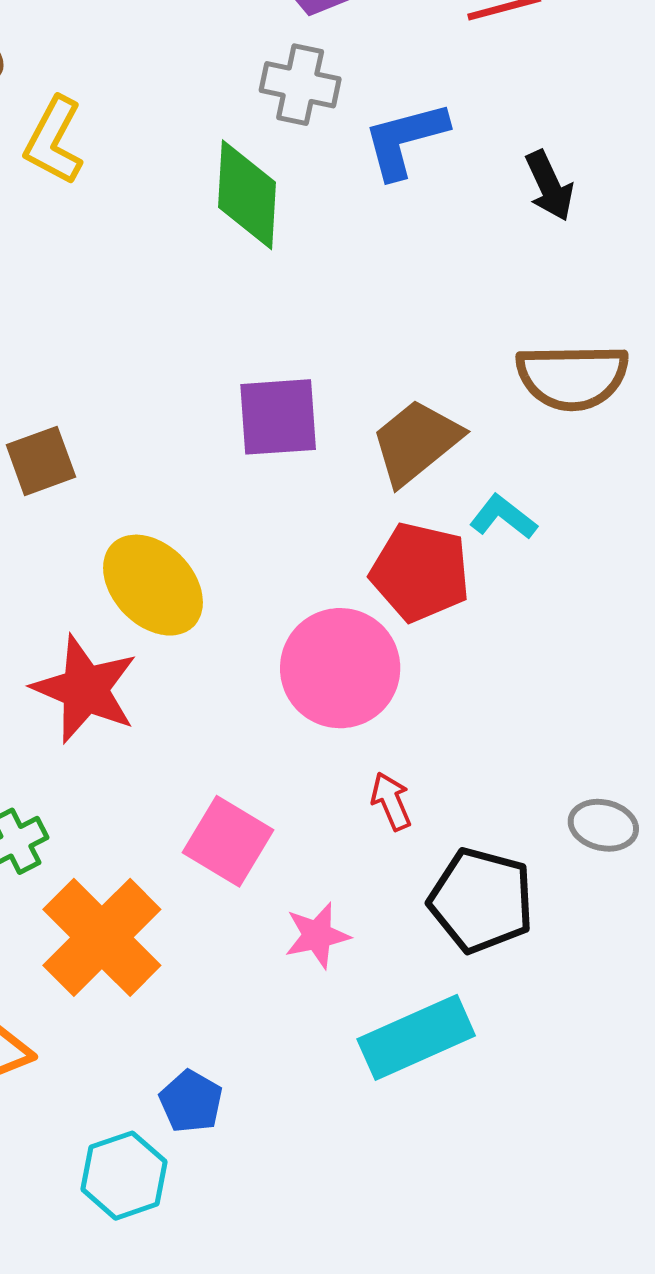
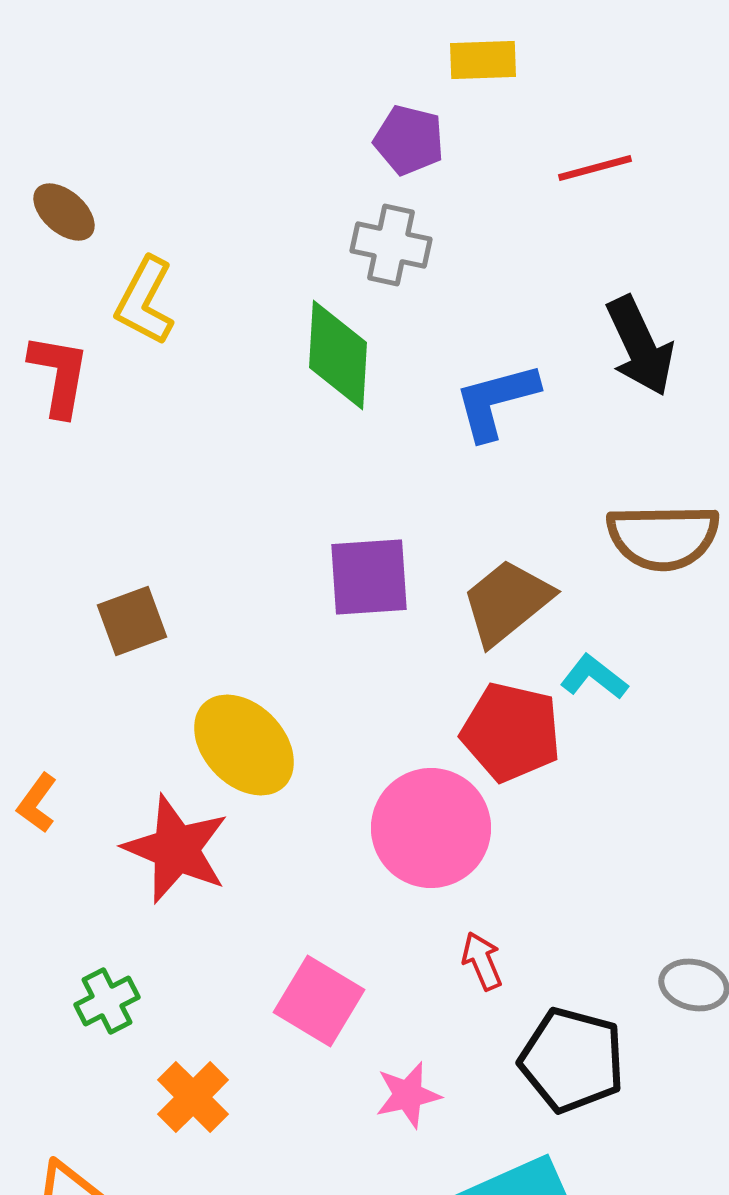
blue L-shape: (405, 140) -> (496, 401), moved
black arrow: (549, 186) -> (640, 346), size x1.4
orange cross: (102, 937) -> (193, 1097), size x0.6

